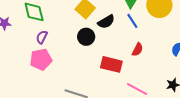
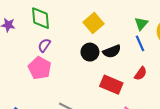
black semicircle: (106, 22) -> (112, 51), moved
pink pentagon: (41, 59) -> (40, 68), turned 30

